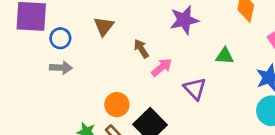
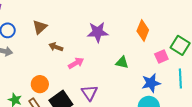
brown arrow: (141, 49) -> (56, 47), moved, turned -48
purple triangle: (195, 89) -> (89, 93), moved

